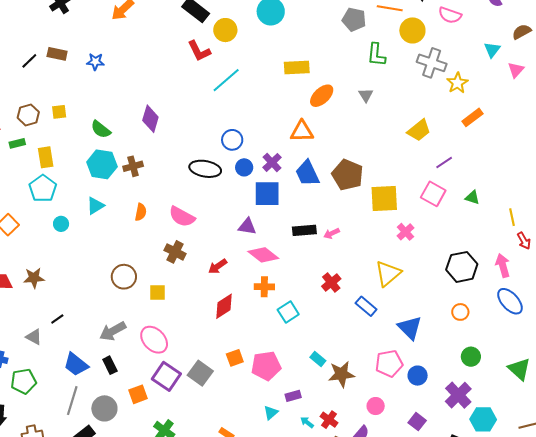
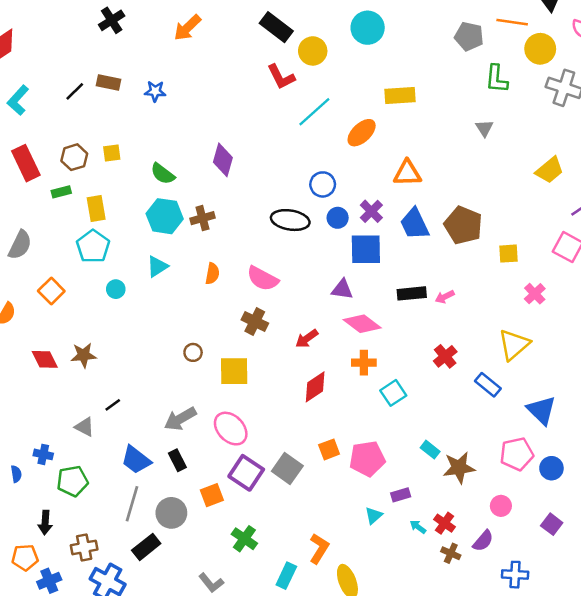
orange ellipse: (322, 96) -> (362, 133), moved
yellow square: (384, 199) -> (508, 254), size x0.6
brown circle: (124, 277) -> (193, 352), size x0.6
yellow square: (157, 293) -> (234, 371), size x1.5

